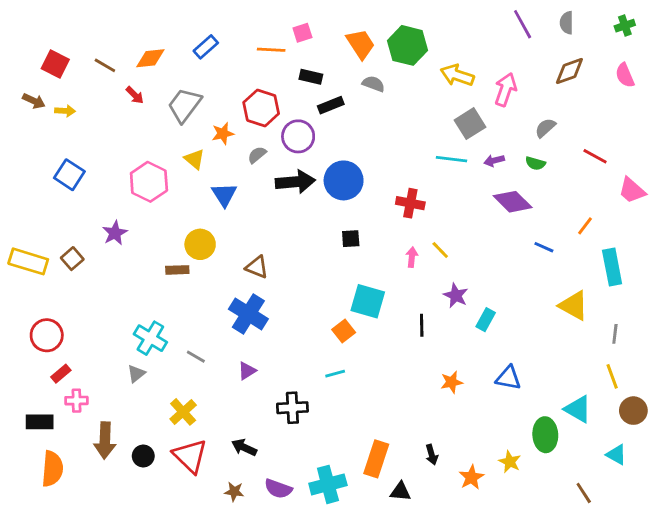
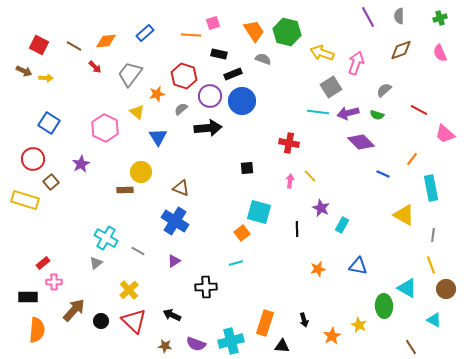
purple arrow: (494, 161) -> (348, 113), size x1.5
blue circle: (344, 180) -> (242, 101), moved
yellow rectangle: (28, 261) -> (25, 200), moved
red circle: (47, 335) -> (33, 159), moved
brown arrow: (105, 440) -> (74, 310), turned -140

